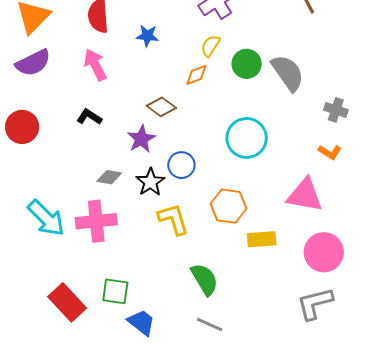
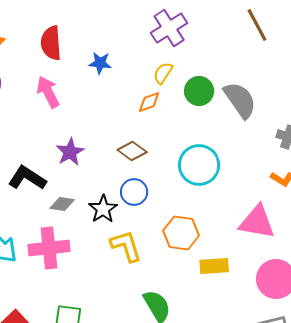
brown diamond: (161, 107) -> (132, 151), moved
black L-shape: (89, 117) -> (27, 178), moved, size x1.5
purple star: (141, 139) -> (70, 152), moved

